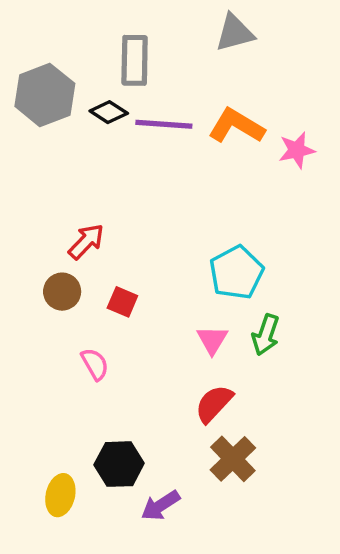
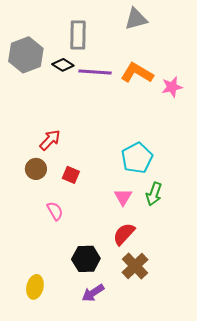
black hexagon: (119, 464) -> (86, 259), moved

